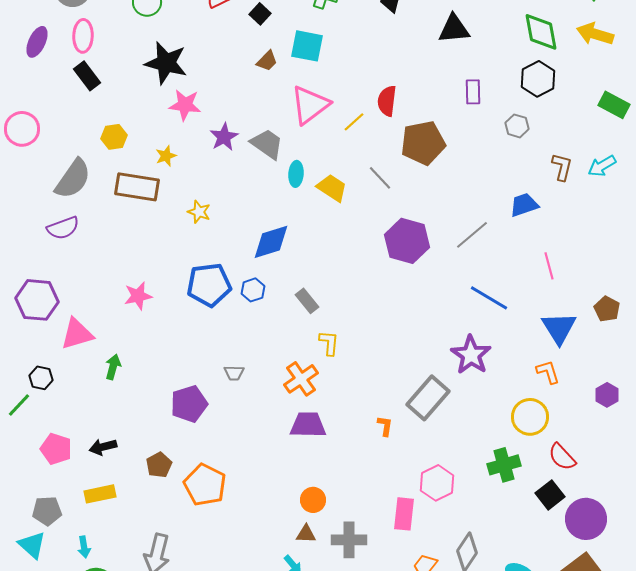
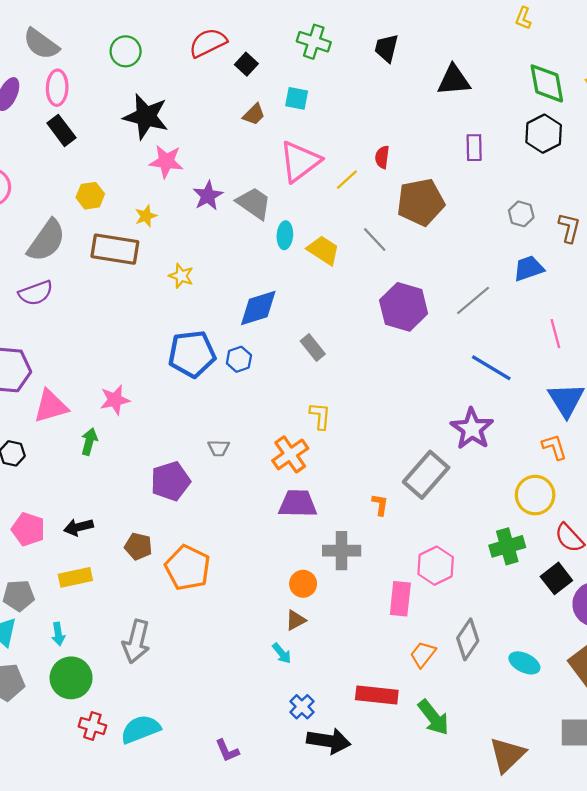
cyan square: (307, 46) -> (297, 98), size x0.7
red semicircle: (387, 101) -> (382, 157), size x0.7
gray hexagon: (517, 126) -> (521, 214), moved
pink star: (138, 296) -> (115, 400), moved
gray rectangle: (307, 301) -> (313, 347), moved
brown pentagon: (159, 465) -> (138, 546), turned -30
brown triangle: (306, 534) -> (296, 620), turned -30
gray cross: (349, 540) -> (342, 551), moved

